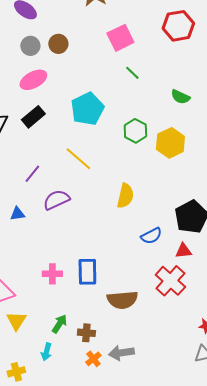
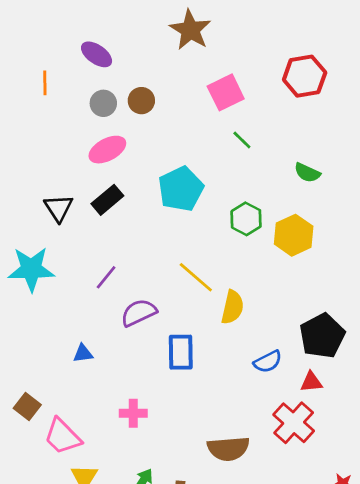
yellow line: (78, 159) -> (196, 277), moved
blue triangle: (17, 214) -> (83, 353), moved
blue rectangle: (87, 272) -> (181, 352), moved

